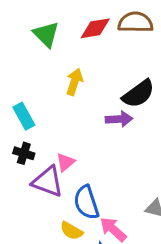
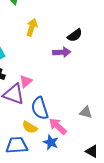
black semicircle: (138, 94) -> (75, 35), size x0.7

